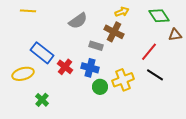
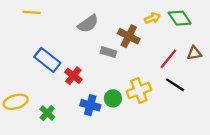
yellow arrow: (122, 12) -> (153, 18), moved
brown triangle: (175, 35) -> (194, 53), moved
blue cross: (90, 68) -> (90, 105), moved
yellow ellipse: (23, 74) -> (16, 102), moved

